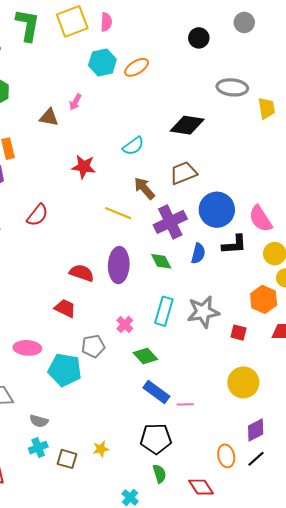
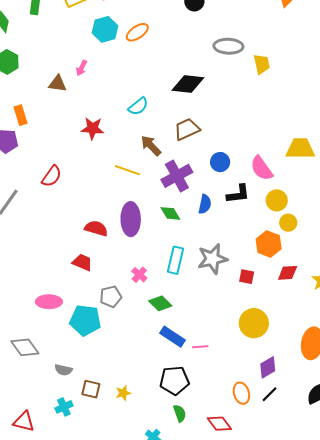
blue circle: (217, 210) -> (220, 162), size x0.6
cyan cross: (38, 448) -> (64, 407), moved
brown square: (67, 459) -> (91, 389), moved

